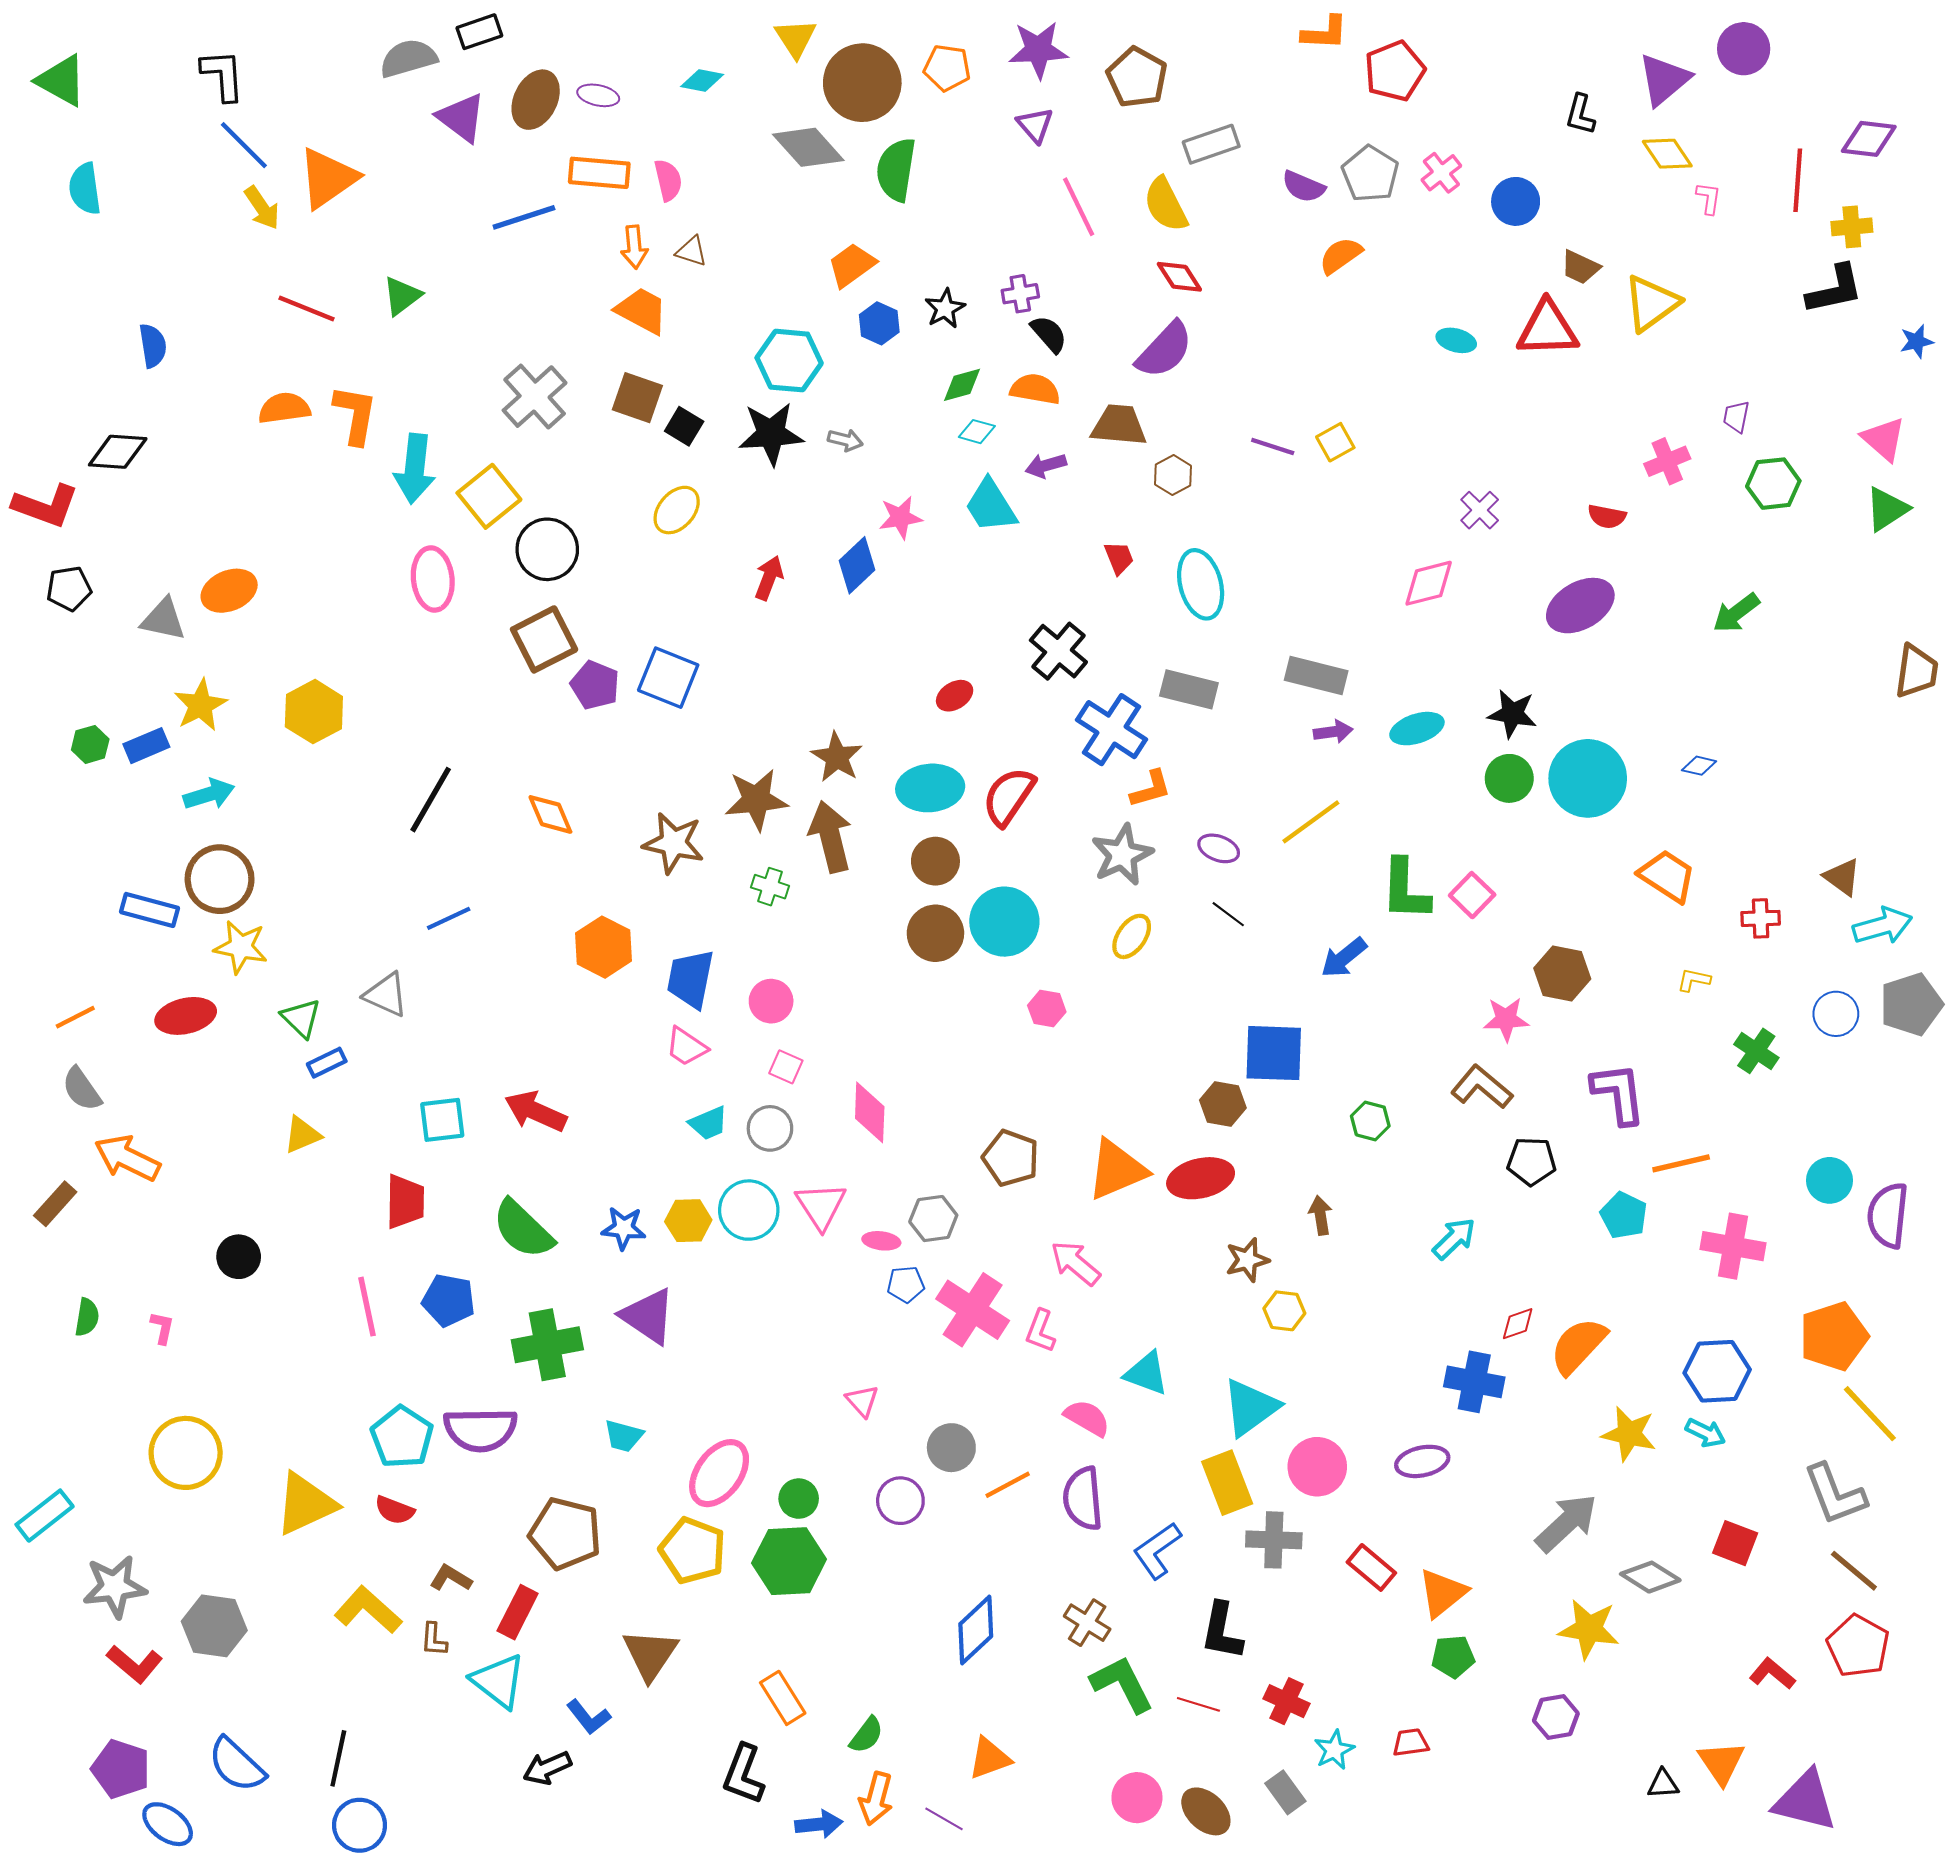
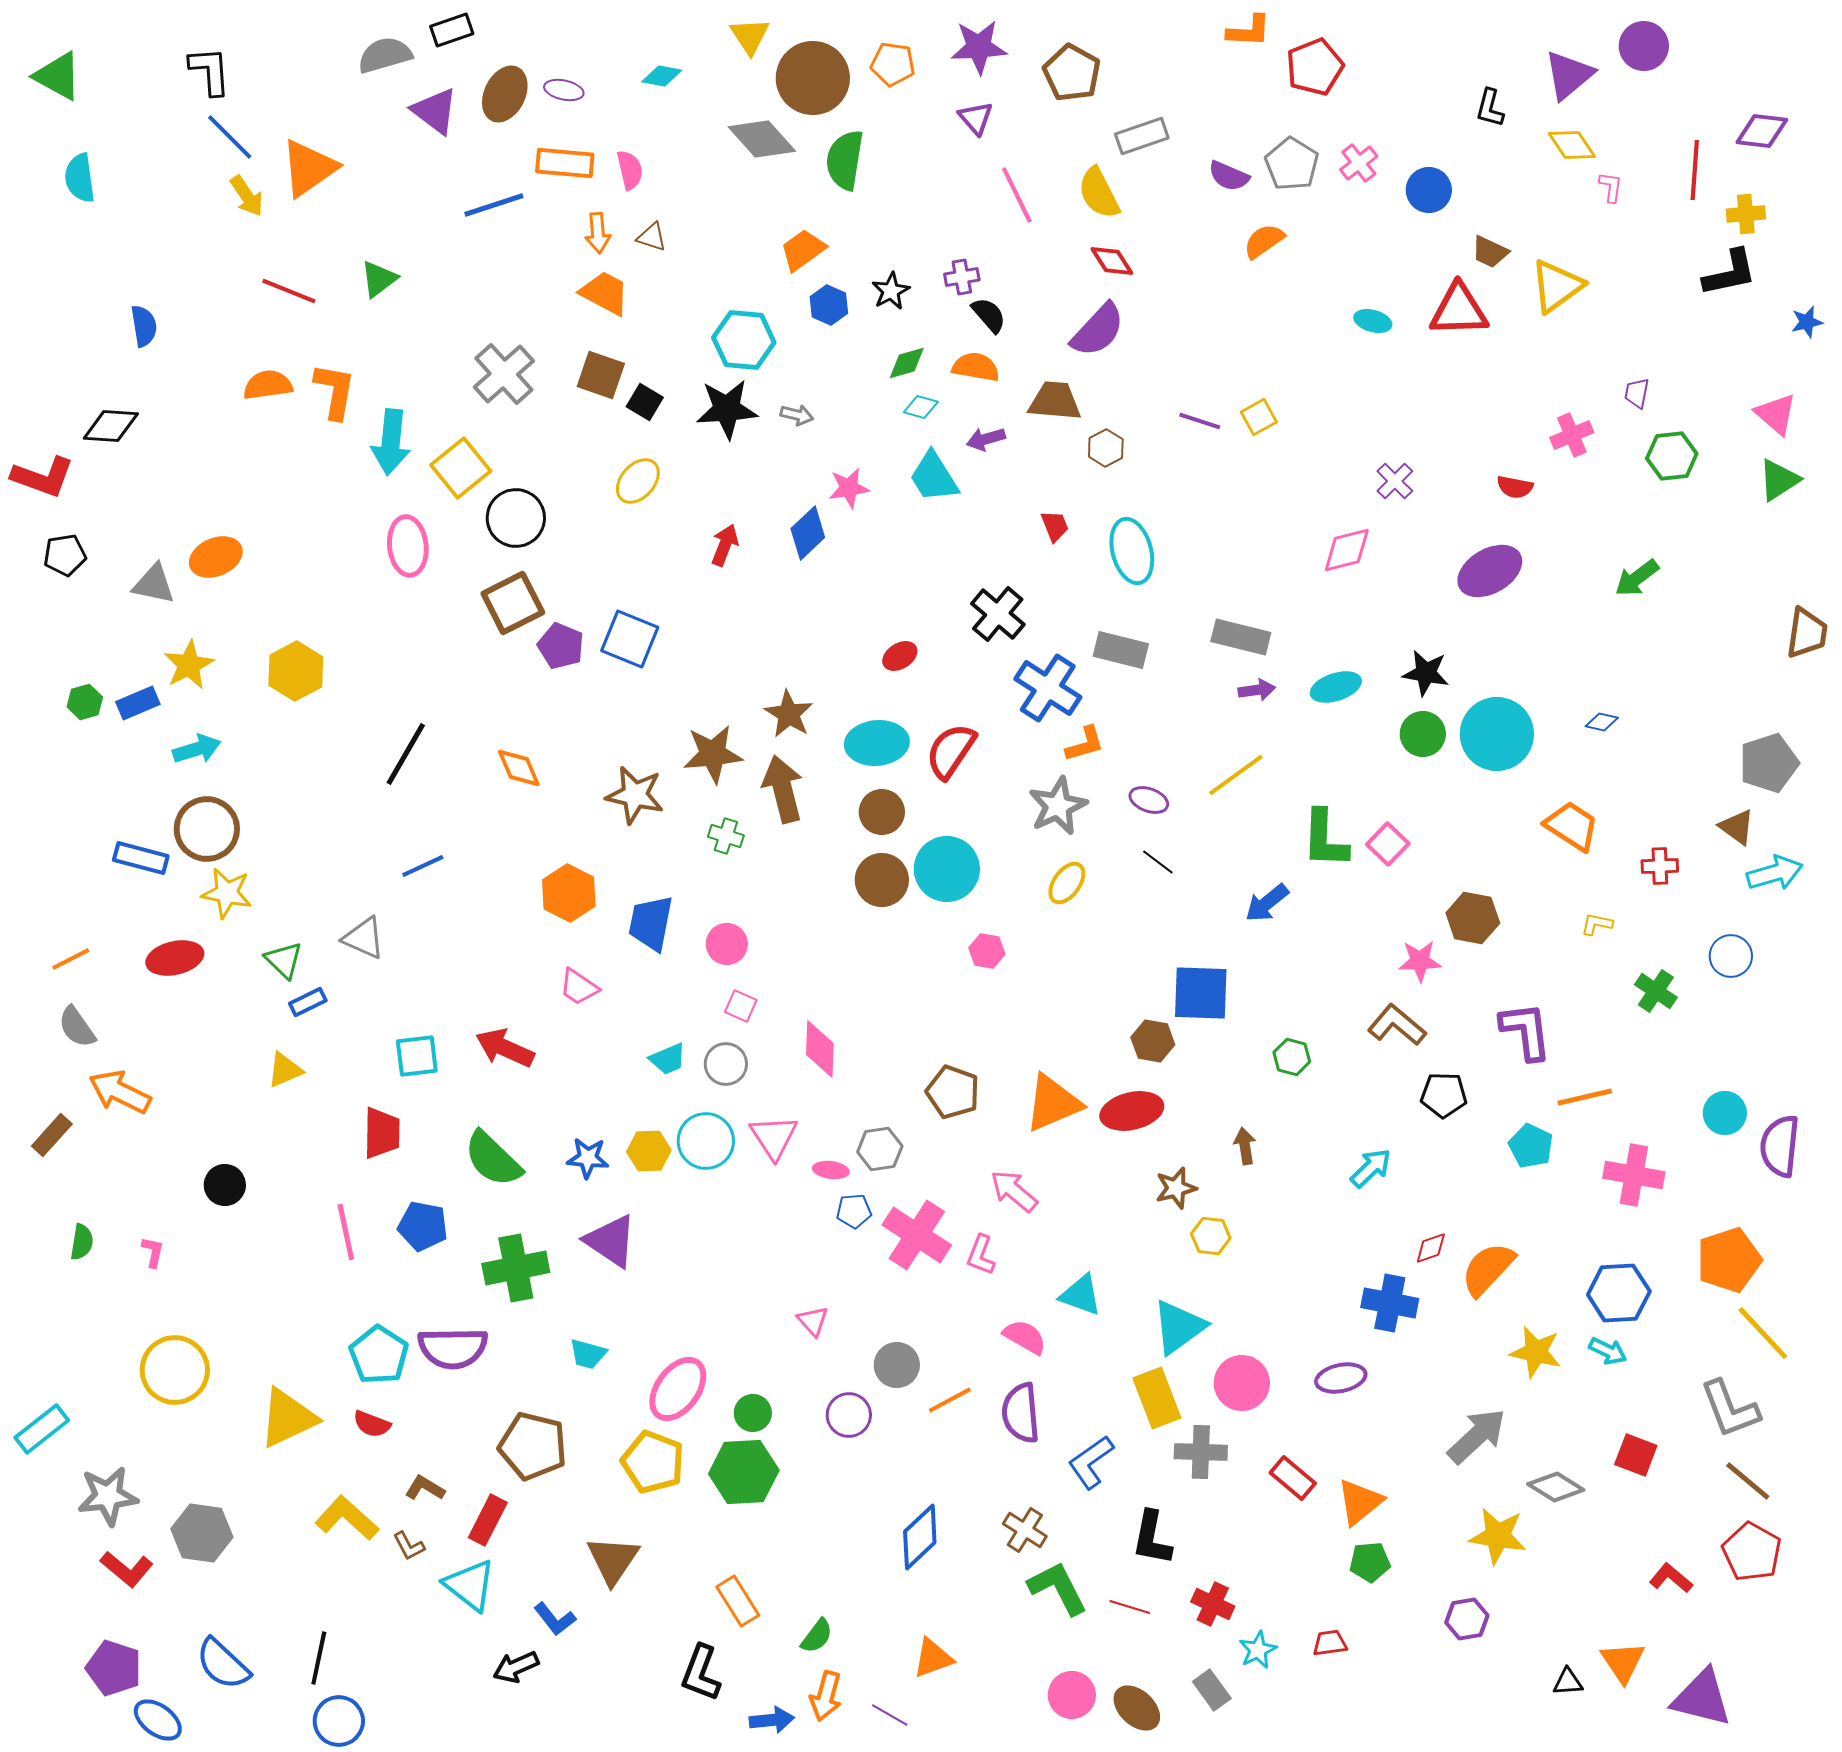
gray pentagon: (1911, 1004) -> (1769, 763), moved
pink trapezoid: (686, 1047) -> (579, 987), moved
brown L-shape: (434, 1640) -> (409, 1546), turned -32

